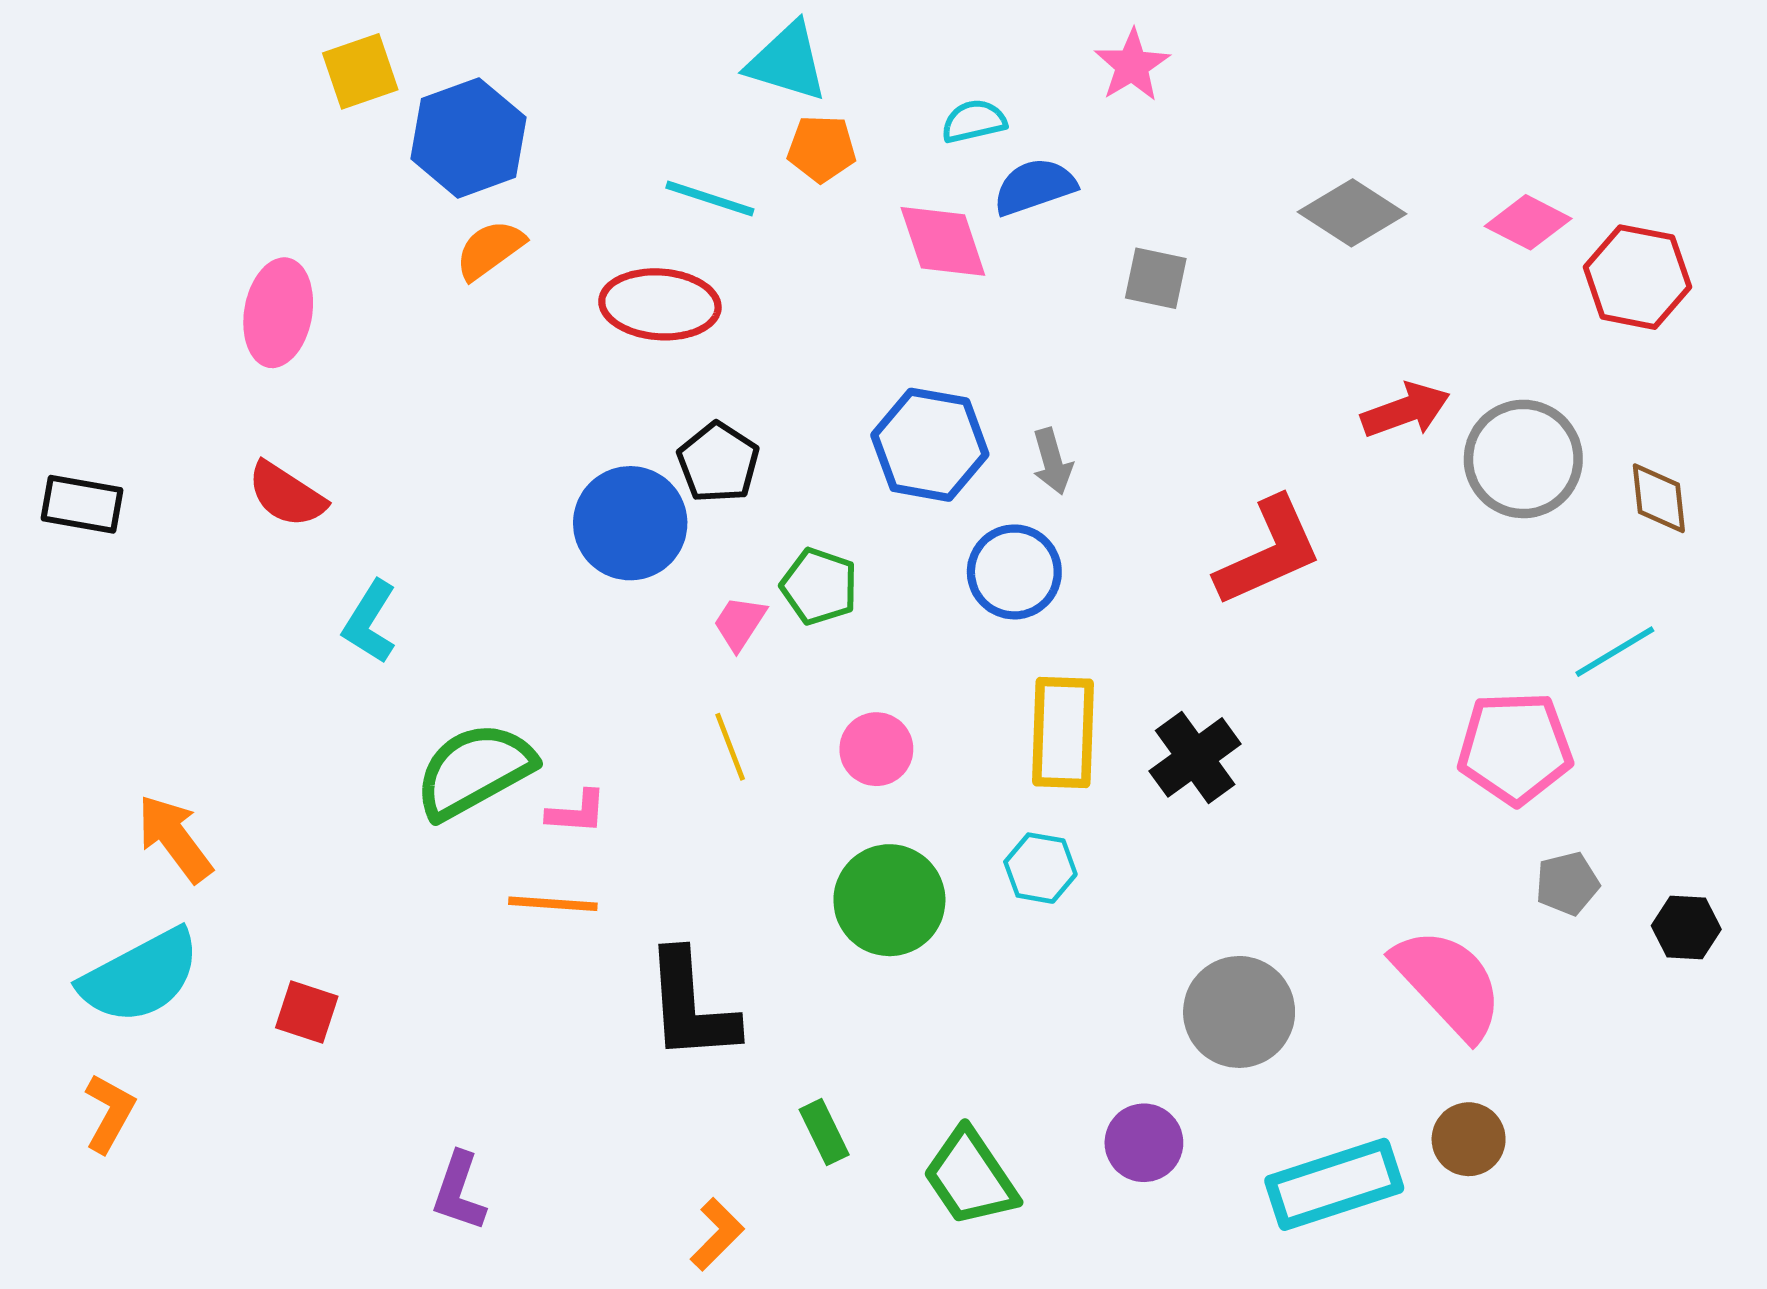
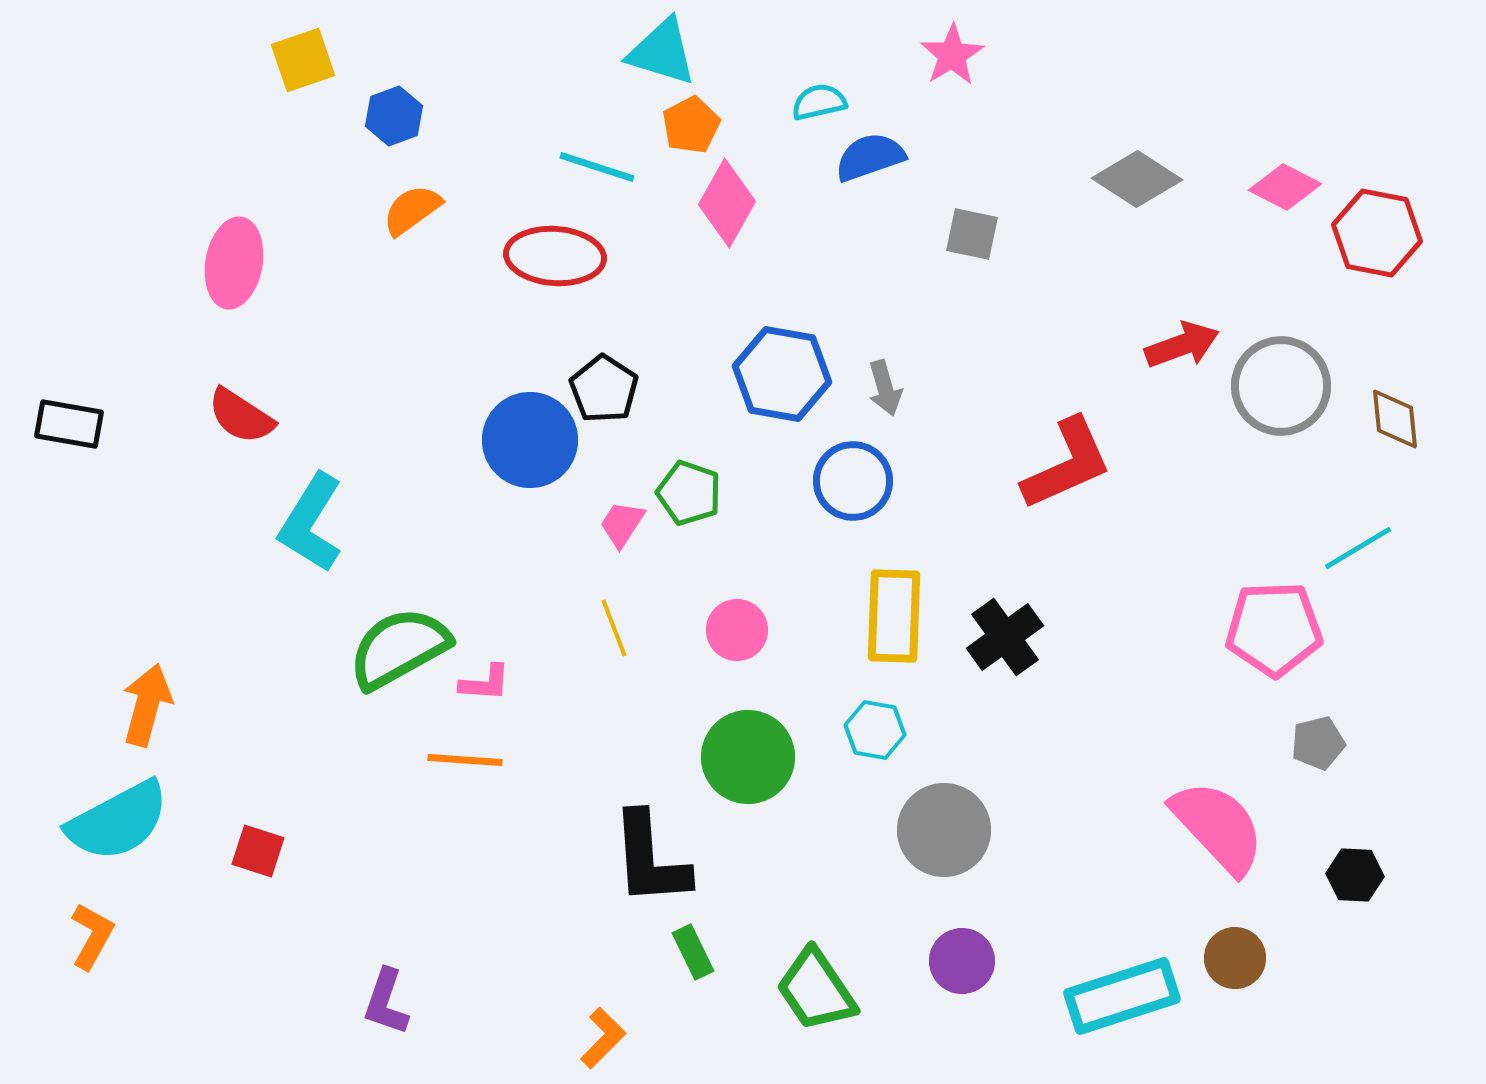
blue hexagon: (468, 138) -> (394, 116), size x0.6
orange pentagon: (822, 149) -> (691, 125), turned -30
pink diamond: (943, 241) -> (727, 203), moved, turned 48
cyan L-shape: (370, 622) -> (311, 523), size x1.4
orange arrow: (175, 838) -> (147, 705), turned 52
black hexagon: (1686, 928) -> (1355, 875), moved
black L-shape: (691, 1006) -> (650, 859), moved
gray circle: (1239, 1012) -> (944, 830), moved

